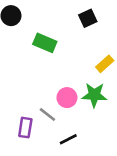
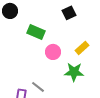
pink circle: (67, 98) -> (53, 52), moved

